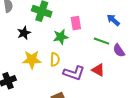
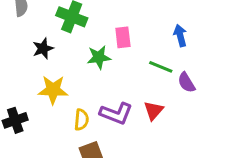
blue arrow: (113, 20) -> (180, 36), turned 32
yellow semicircle: (55, 59) -> (81, 120), moved
red triangle: (98, 70) -> (154, 111), turned 40

